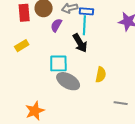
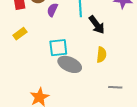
black arrow: (80, 43) -> (97, 25), moved
gray line: (121, 103) -> (115, 87), moved

